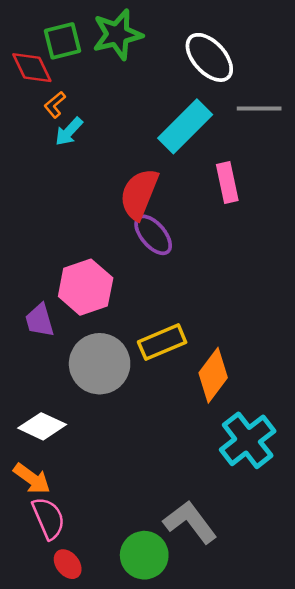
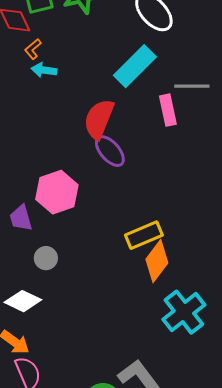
gray line: (259, 108) -> (192, 86), moved
cyan arrow: (69, 131) -> (44, 70), turned 55
yellow rectangle: (162, 342) -> (144, 235), moved
gray circle: (100, 364) -> (46, 258), moved, size x0.5

